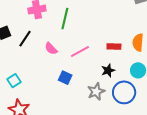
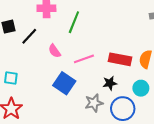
red rectangle: (114, 46) -> (120, 59), size x1.5
blue square: (65, 78) -> (64, 83), size x1.5
cyan square: (14, 81) -> (11, 78), turned 32

